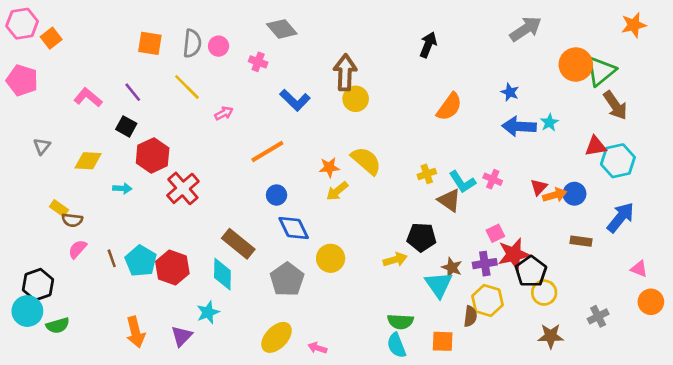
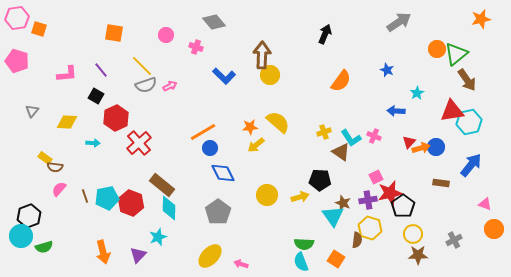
orange square: (51, 38) -> (39, 29), turned -35
gray semicircle: (192, 43) -> (146, 85), moved, turned 65
orange circle: (576, 65) -> (437, 49), size x0.7
pink L-shape: (88, 97) -> (67, 74), turned 135
blue arrow: (519, 126) -> (396, 111), moved, size x0.7
red triangle: (596, 146) -> (452, 111), size x1.4
orange line: (267, 152) -> (203, 132), moved
brown rectangle: (238, 244) -> (162, 185), moved
yellow circle: (331, 258) -> (267, 195), moved
cyan pentagon: (141, 261) -> (107, 198), turned 30
yellow circle: (544, 293) -> (413, 234), moved
orange square: (443, 341) -> (336, 259), turned 30

